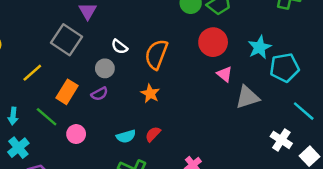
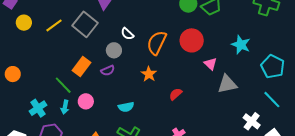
red circle: (213, 42) -> (192, 40), moved
cyan star: (260, 47) -> (241, 45), turned -30
cyan pentagon: (284, 68) -> (273, 66), moved, turned 30
yellow line: (32, 73) -> (54, 25), moved
cyan arrow: (13, 116) -> (65, 107), moved
red semicircle: (153, 134) -> (176, 94), moved

